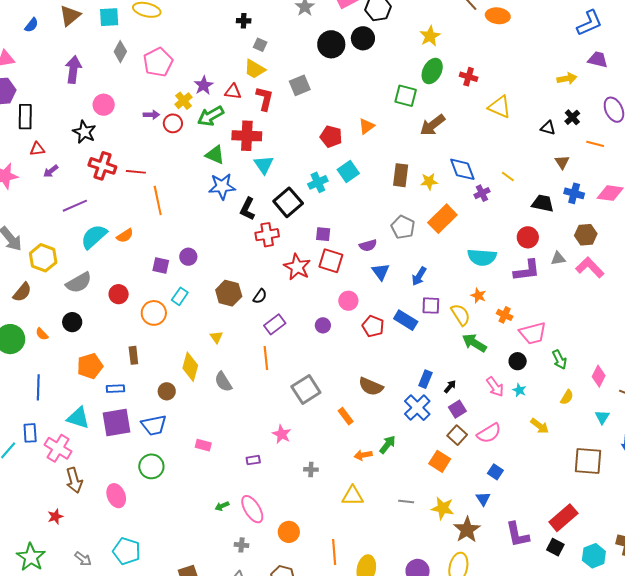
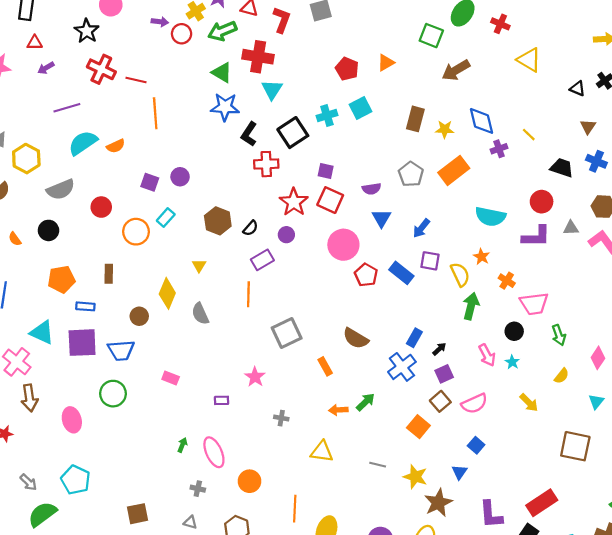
pink circle: (348, 301) -> (343, 245), size x1.5
purple circle: (323, 325) -> (286, 235), moved
green arrow: (474, 343) -> (471, 306), turned 65
green arrow: (222, 506) -> (182, 445), turned 128

